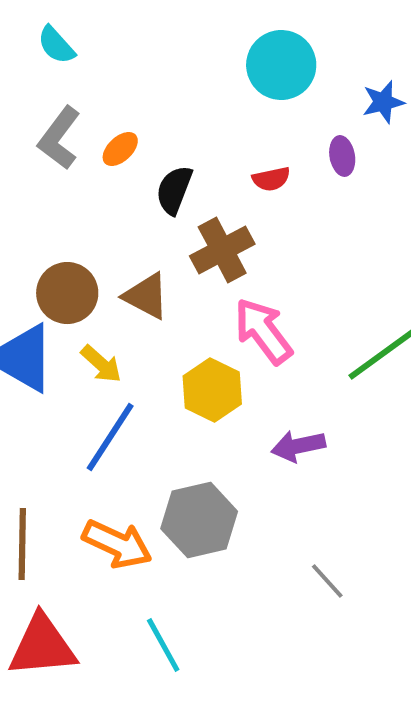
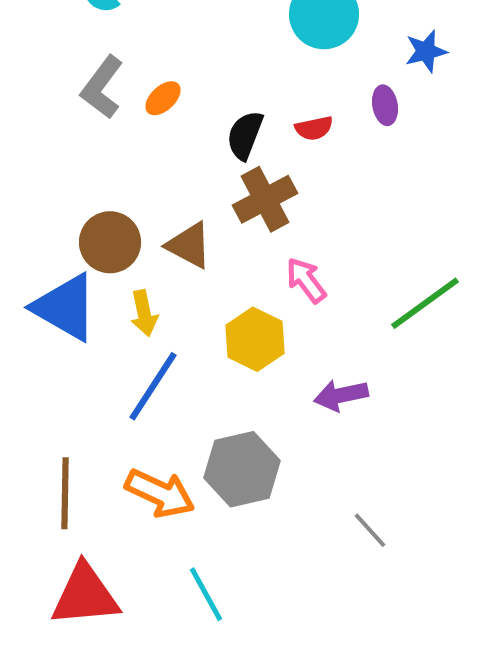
black semicircle: (174, 190) -> (245, 135), moved
pink arrow: (263, 331) -> (306, 280), size x0.7
yellow arrow: (101, 364) -> (144, 313), turned 36

